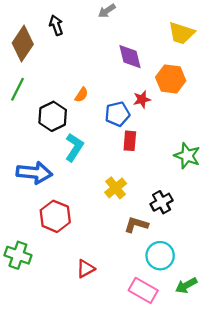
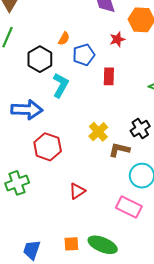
blue pentagon: (117, 114) -> (84, 55), moved
yellow cross: (116, 188) -> (98, 132), moved
green cross: (18, 255) -> (17, 183), turned -35

